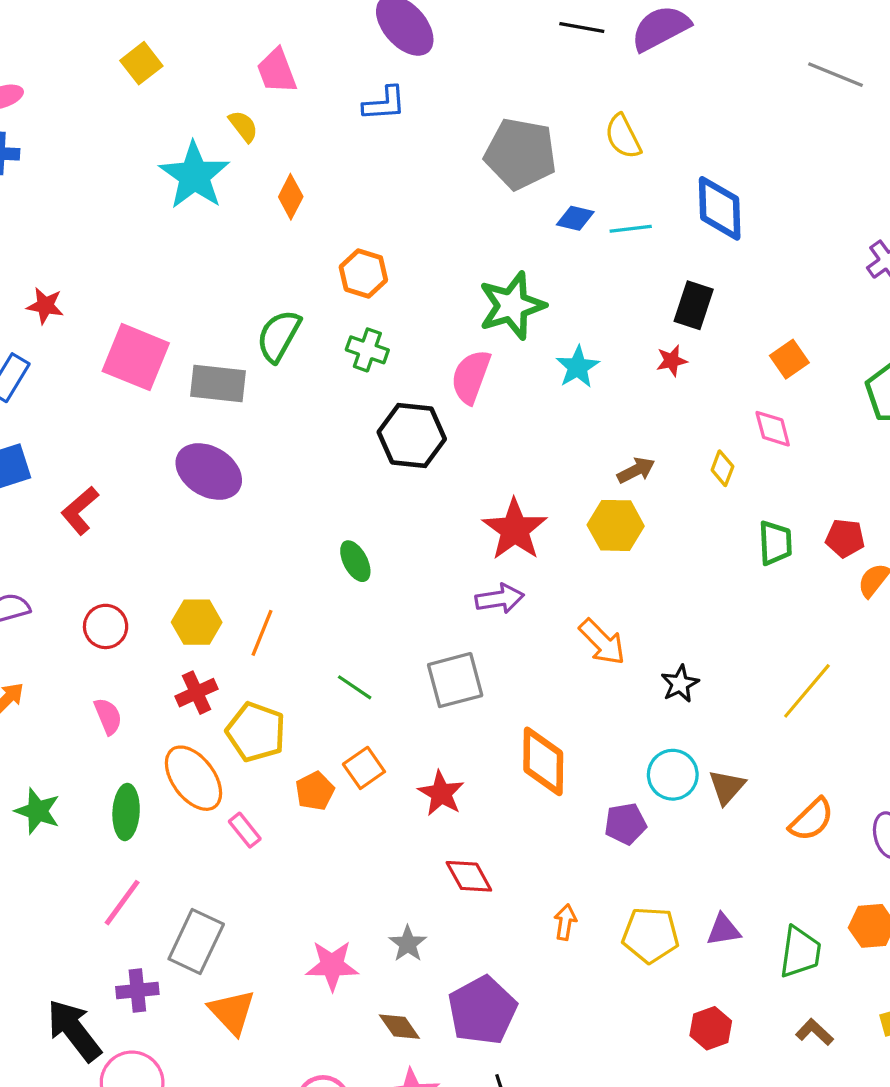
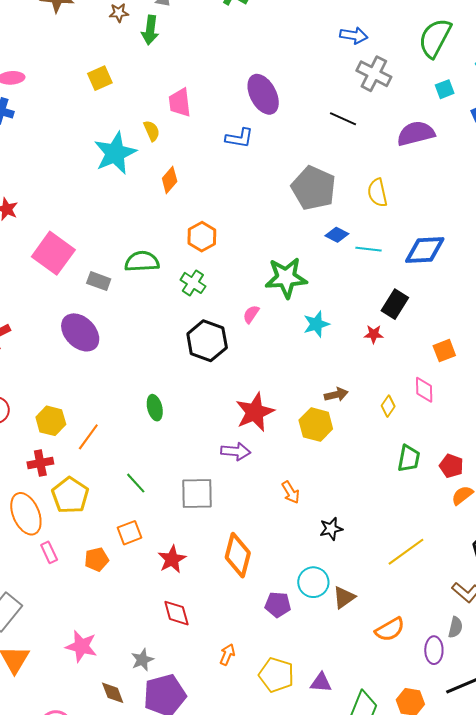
black line: (582, 27) -> (343, 119), moved
blue diamond: (720, 208) -> (425, 250), turned 75
green semicircle: (279, 336) -> (142, 262), turned 44
pink semicircle: (471, 377) -> (251, 314), size x0.6
gray rectangle: (218, 383) -> (99, 281), size x0.7
orange arrow: (602, 642) -> (291, 492), size x0.7
orange pentagon: (315, 791) -> (97, 559), moved
gray star: (408, 944) -> (142, 660), moved

